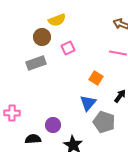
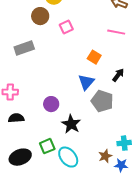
gray rectangle: (36, 63) -> (24, 48), moved
black semicircle: (33, 139) -> (16, 118), moved

